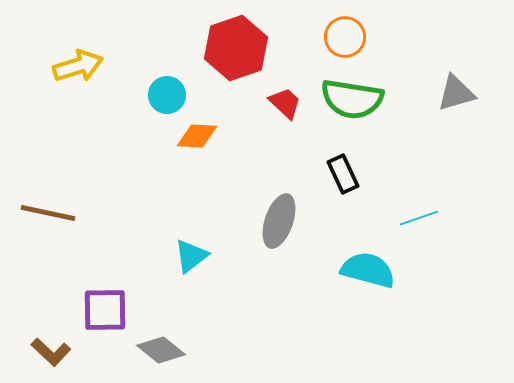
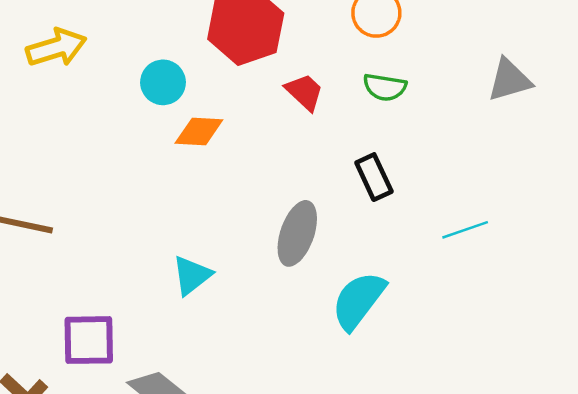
green semicircle: (352, 99) -> (385, 87), size x0.6
cyan semicircle: (368, 270) -> (358, 301), moved, turned -68

